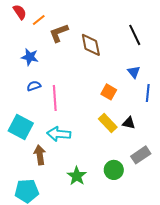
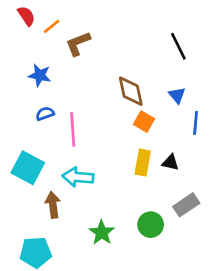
brown diamond: (91, 45) -> (131, 91), moved
yellow rectangle: (108, 123) -> (143, 163), turned 54

